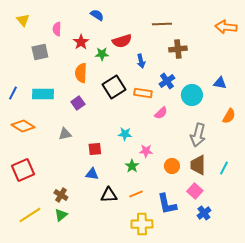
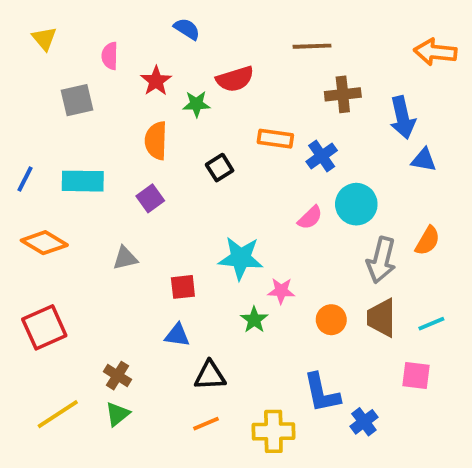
blue arrow: (141, 61) -> (403, 117), moved, size x1.5
black square: (114, 87) -> (220, 168), size x0.6
orange rectangle: (143, 93) -> (275, 139), moved
cyan circle: (192, 95) -> (356, 204), moved
orange semicircle: (229, 116) -> (428, 241), moved
cyan star: (125, 134) -> (241, 258), size x1.6
cyan line: (224, 168) -> (431, 324), turned 40
pink square: (195, 191) -> (416, 376), moved, turned -35
orange line: (136, 194) -> (206, 424), moved
blue cross: (204, 213) -> (364, 422), moved

